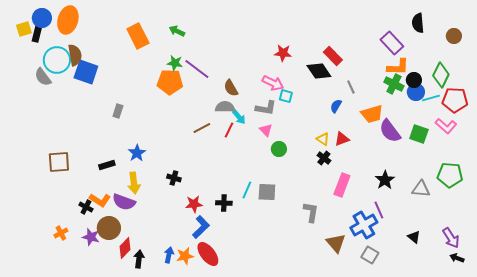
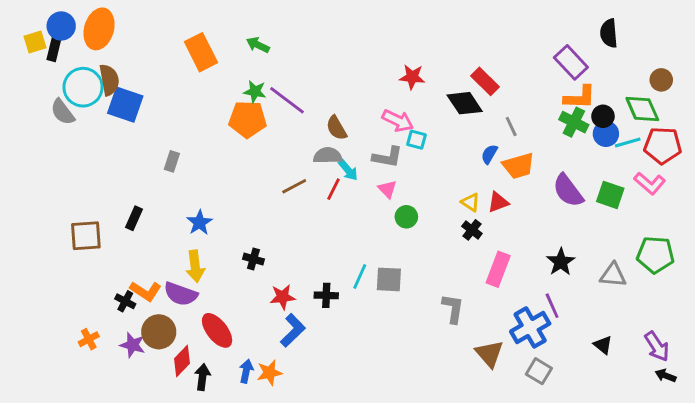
brown circle: (454, 36) -> (661, 80), moved
green diamond: (441, 75) -> (642, 109), turned -50
orange trapezoid: (372, 114) -> (519, 166), moved
black rectangle: (107, 165) -> (134, 218), moved, turned -49
red ellipse: (208, 254) -> (217, 330), moved

